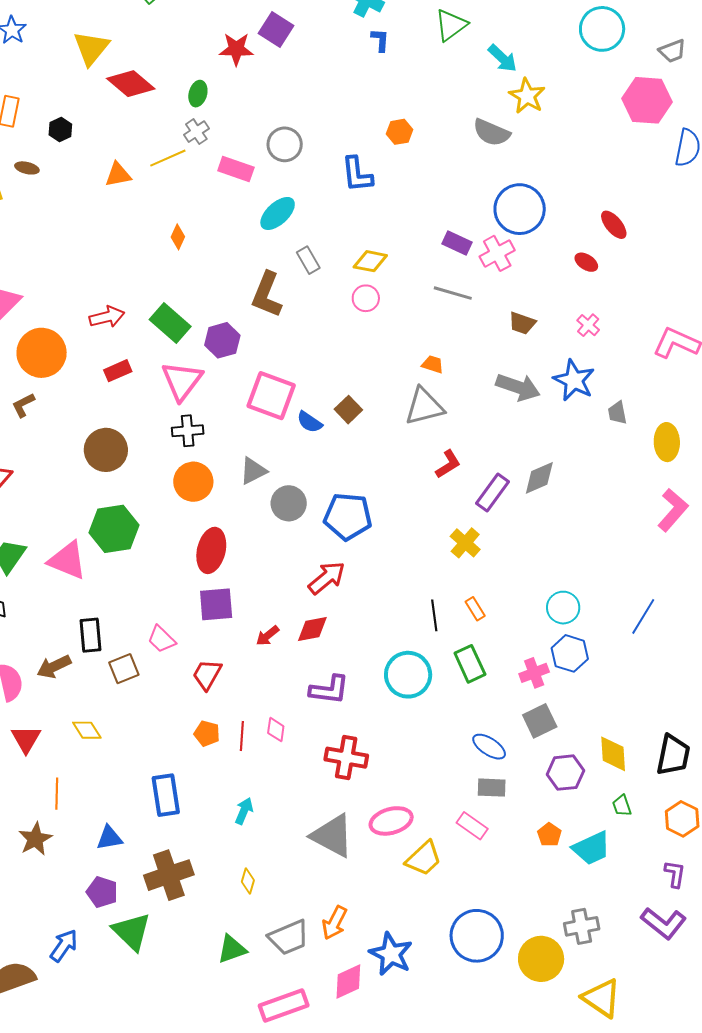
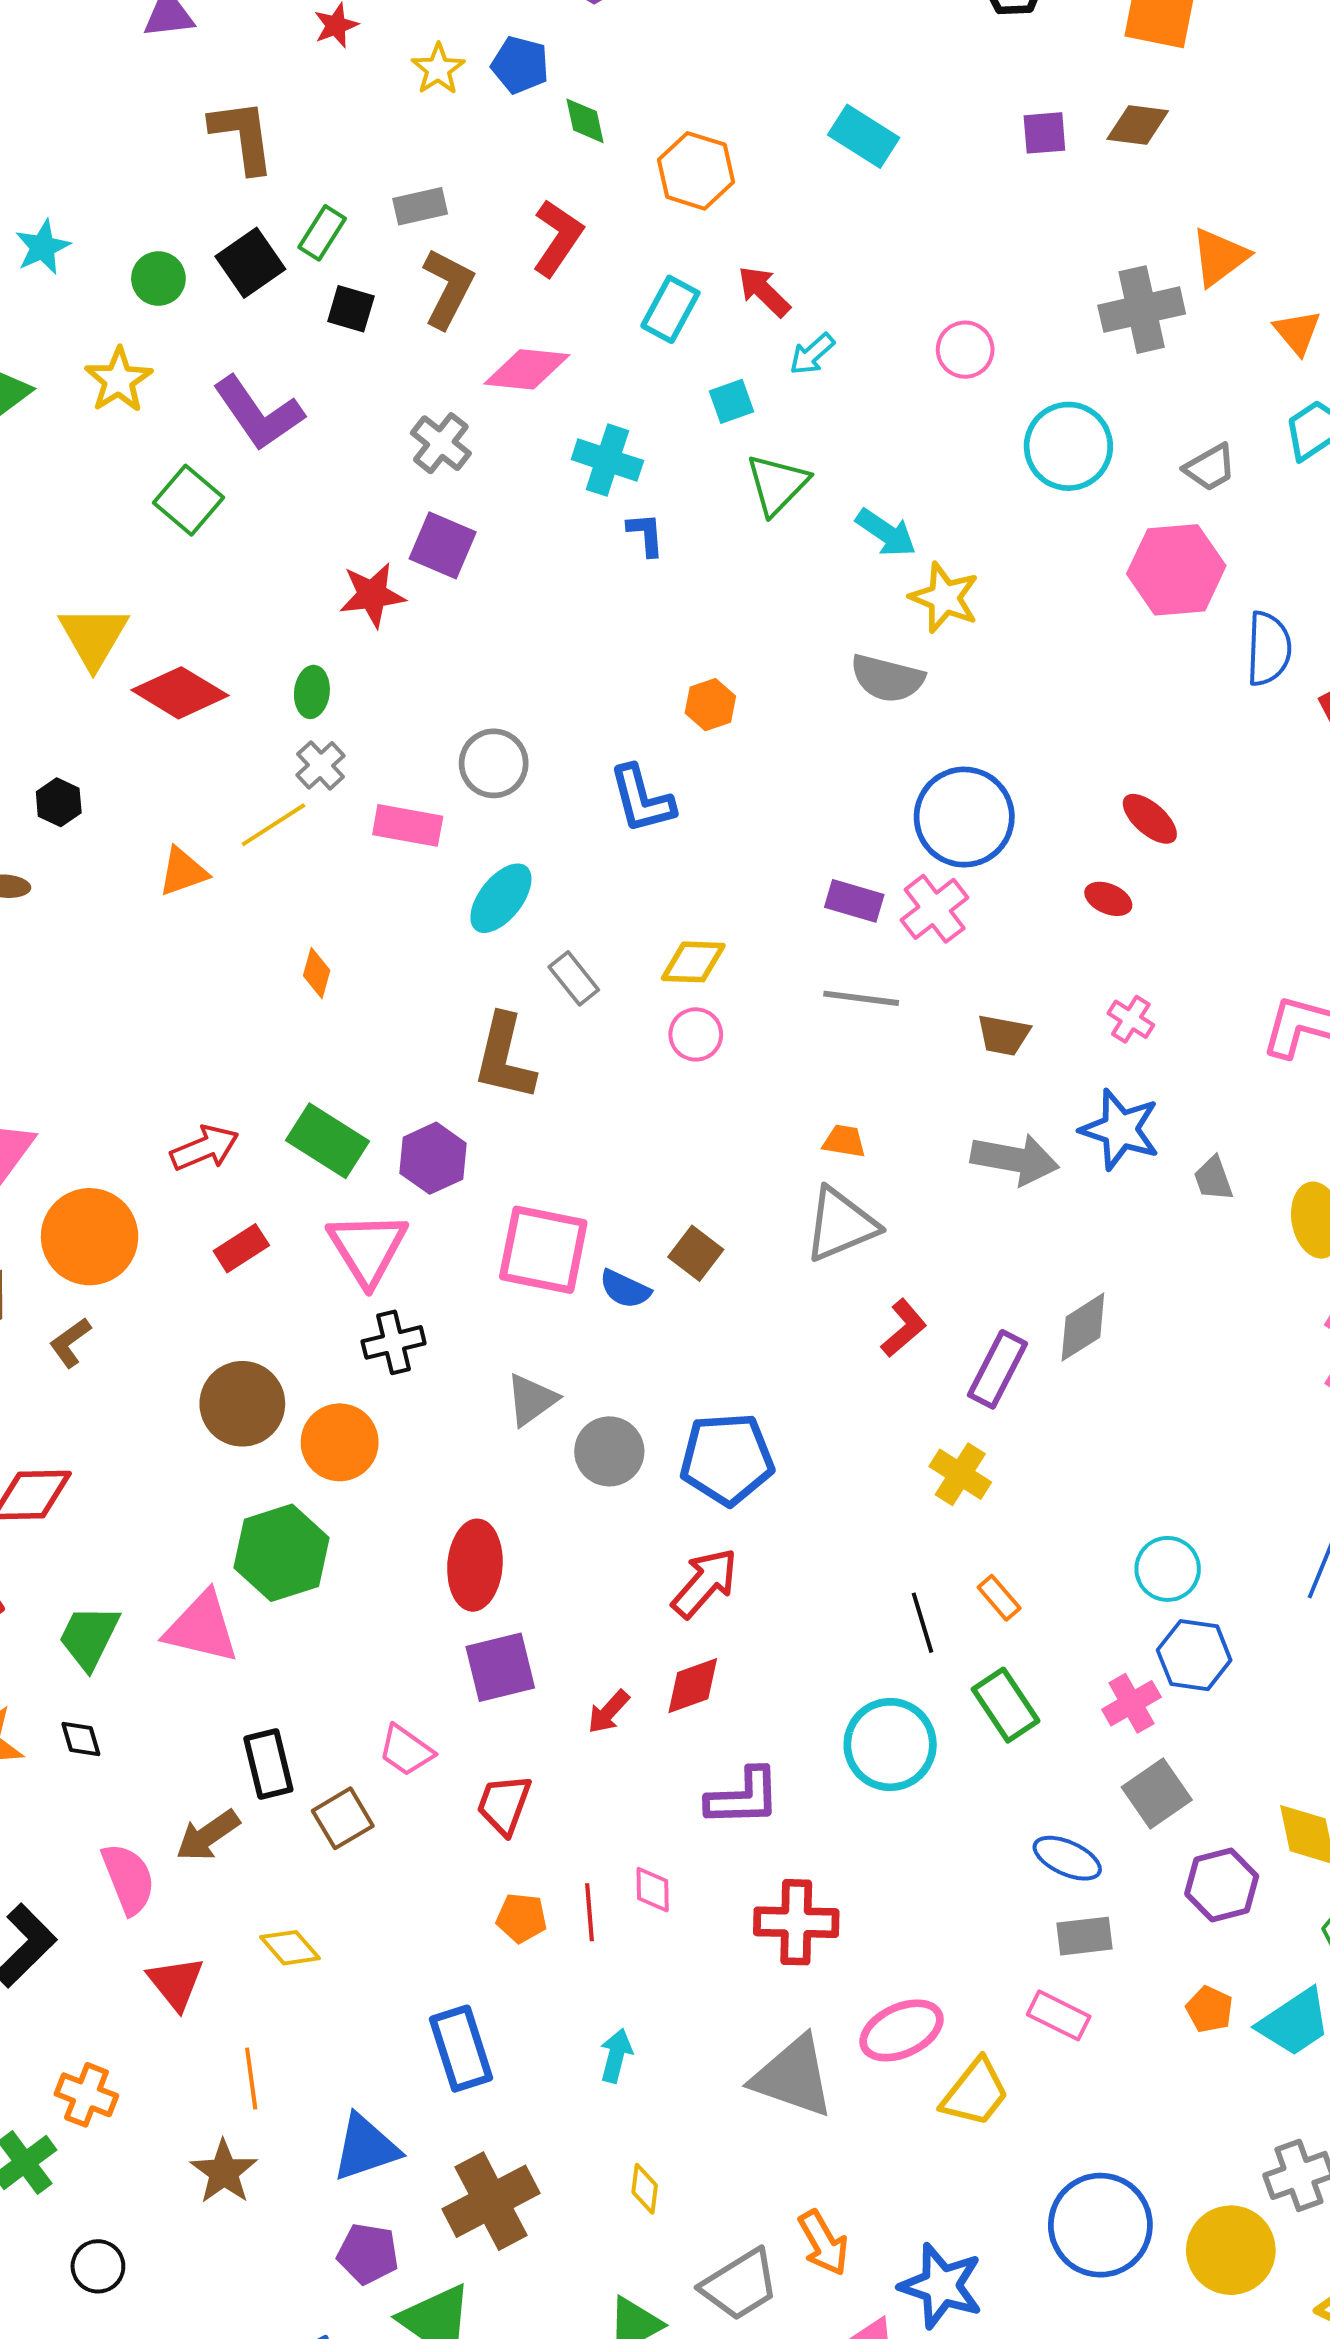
orange circle: (193, 482) -> (340, 1442), moved
blue triangle: (109, 838) -> (366, 2148), size x1.4
orange arrow: (335, 923) -> (823, 2243), turned -48

